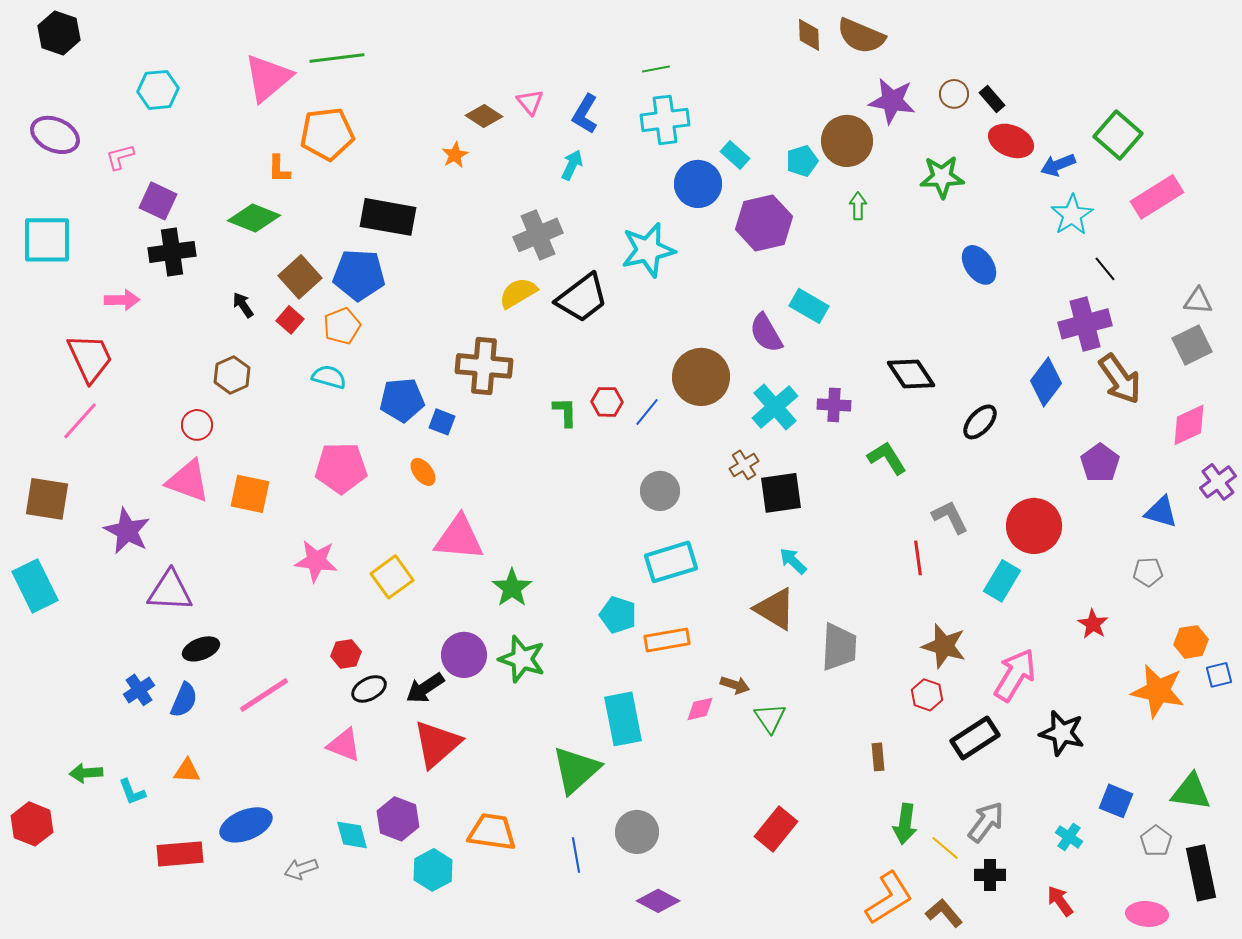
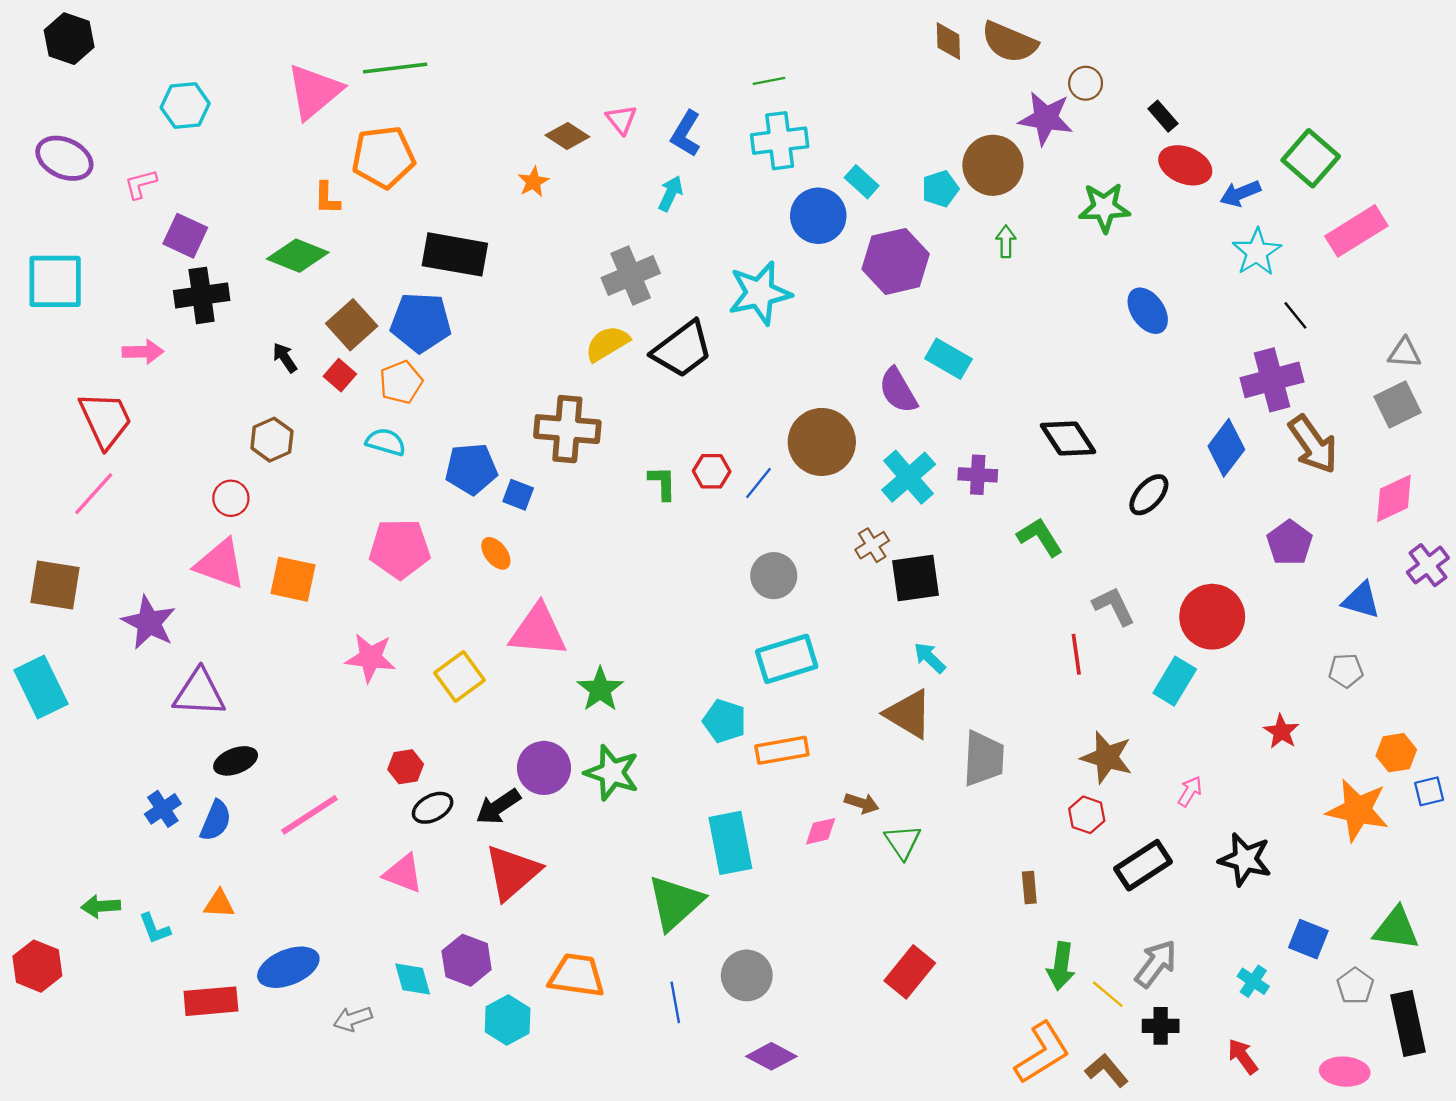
brown circle: (954, 94) -> (1086, 83), moved
pink arrow: (1015, 675) -> (1190, 791), size x0.5

